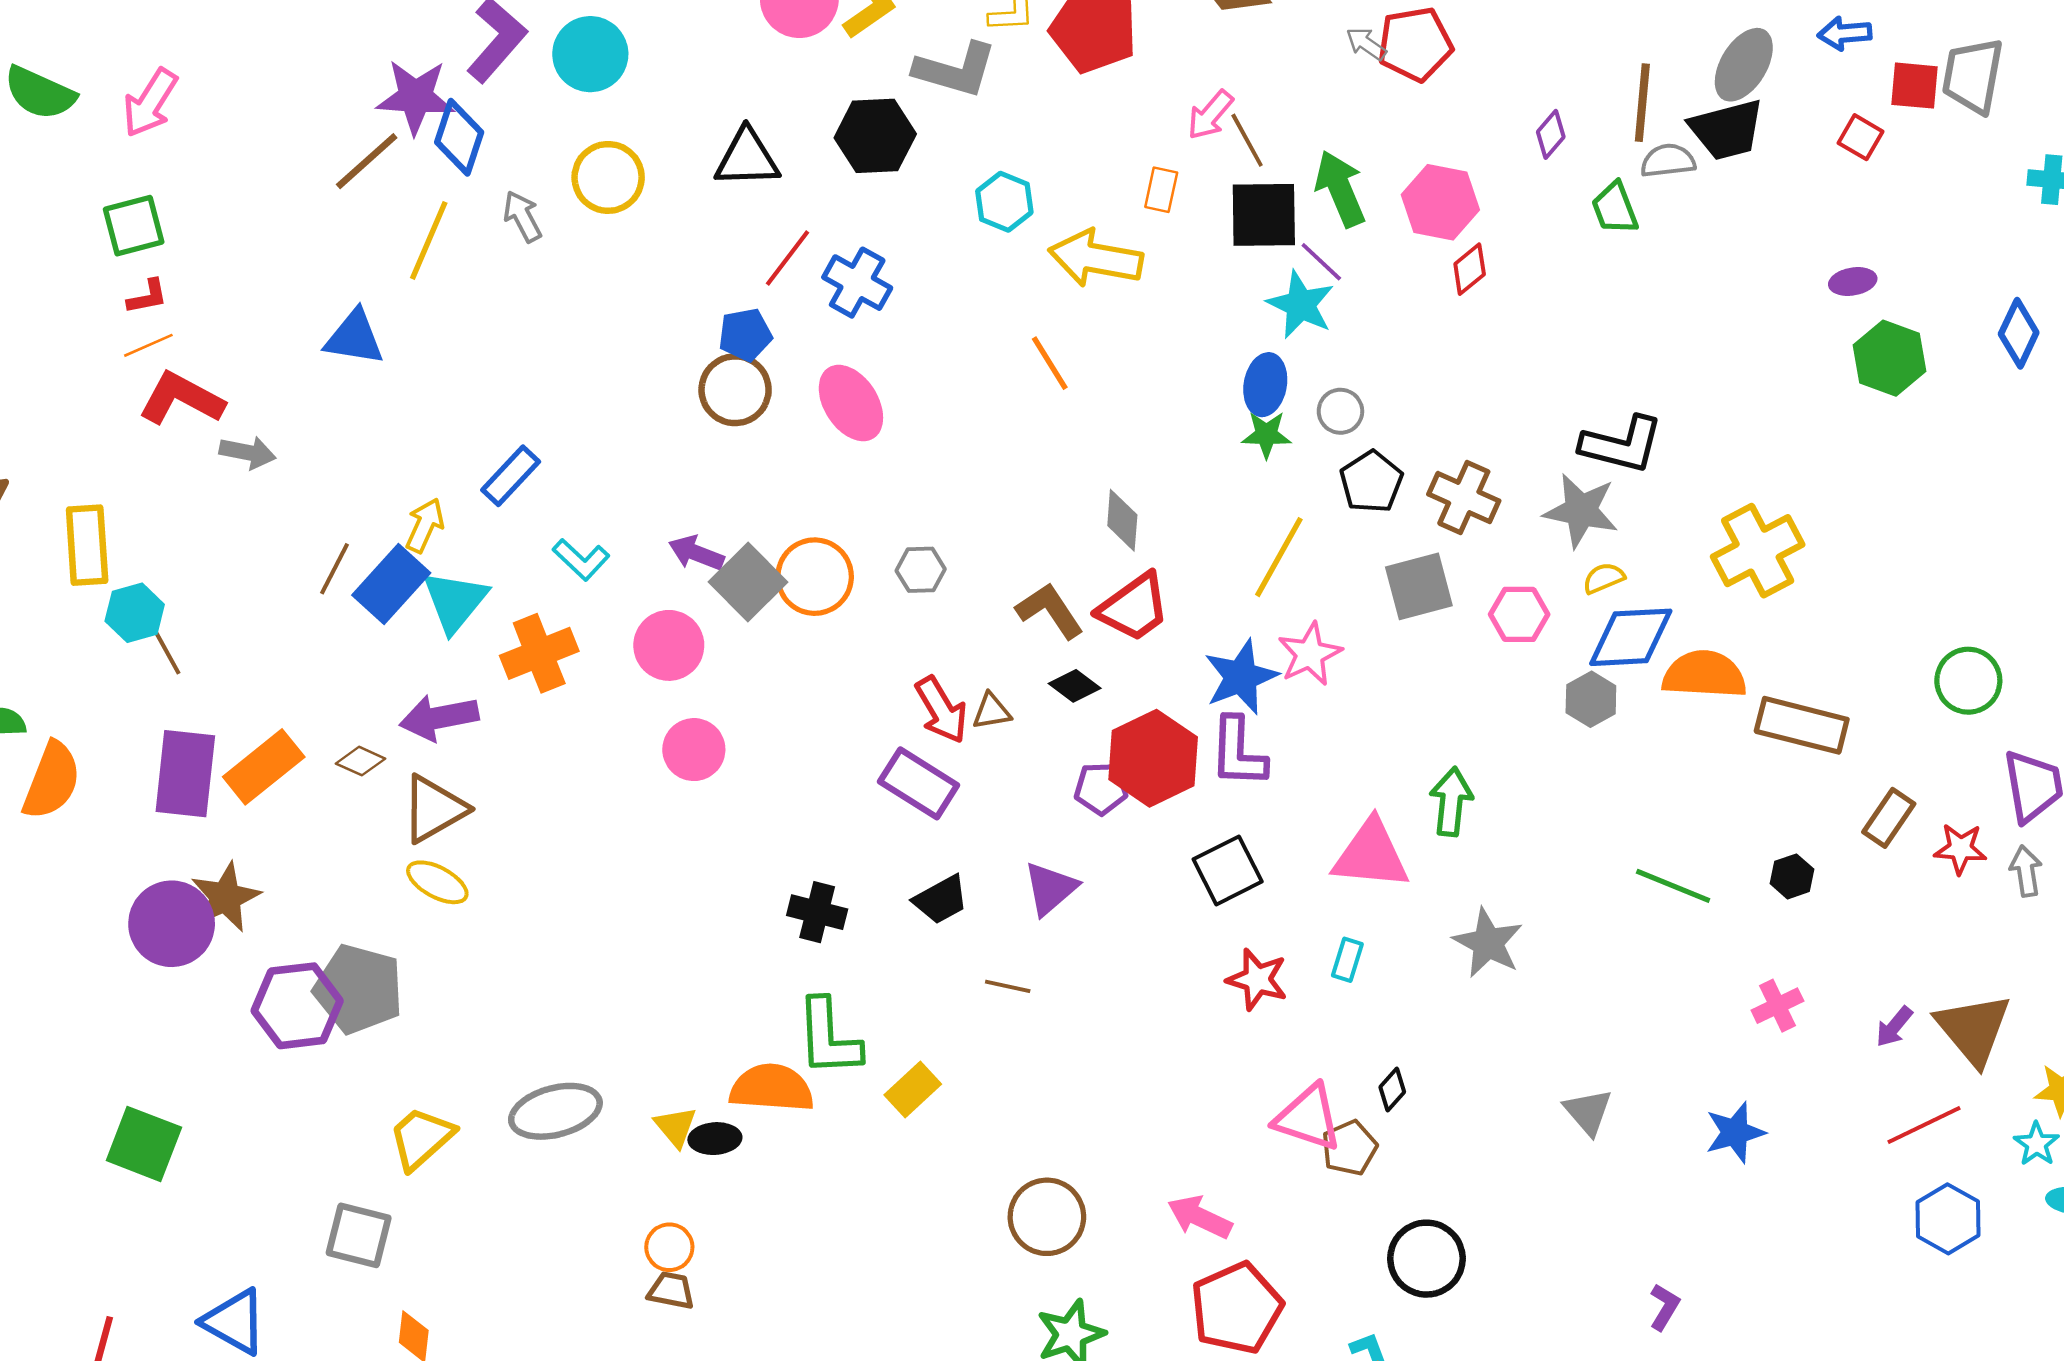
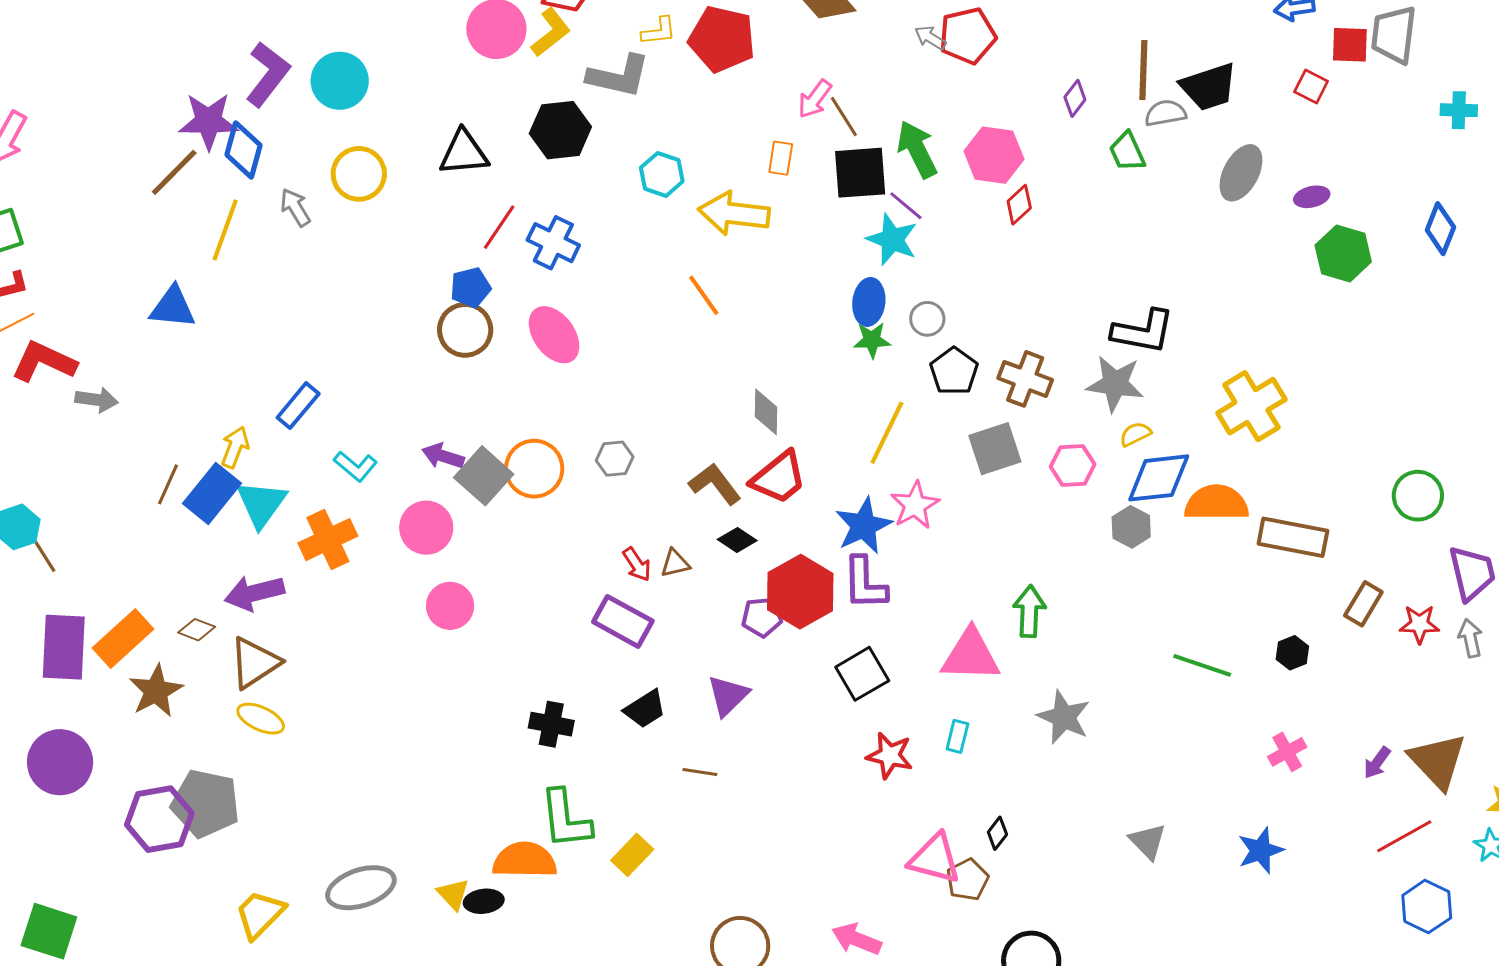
gray ellipse: (1744, 65) -> (1241, 173), moved
red arrow: (941, 710) -> (637, 564), size x0.7
brown star: (226, 897) -> (156, 691), moved

